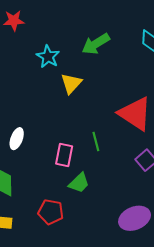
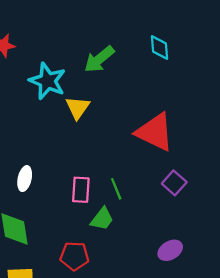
cyan star: (48, 57) -> (47, 81), size x1.4
green line: (96, 141) -> (116, 189), moved
purple ellipse: (135, 218) -> (170, 250), size x0.7

